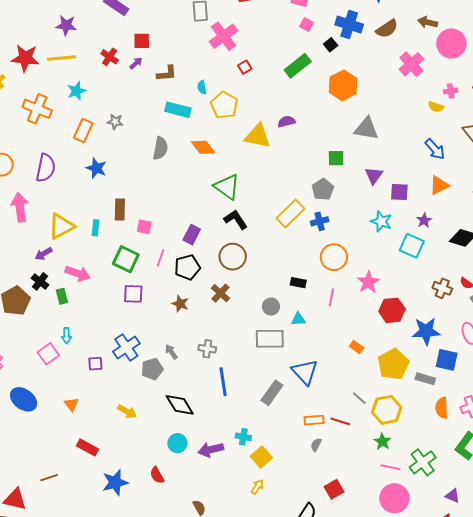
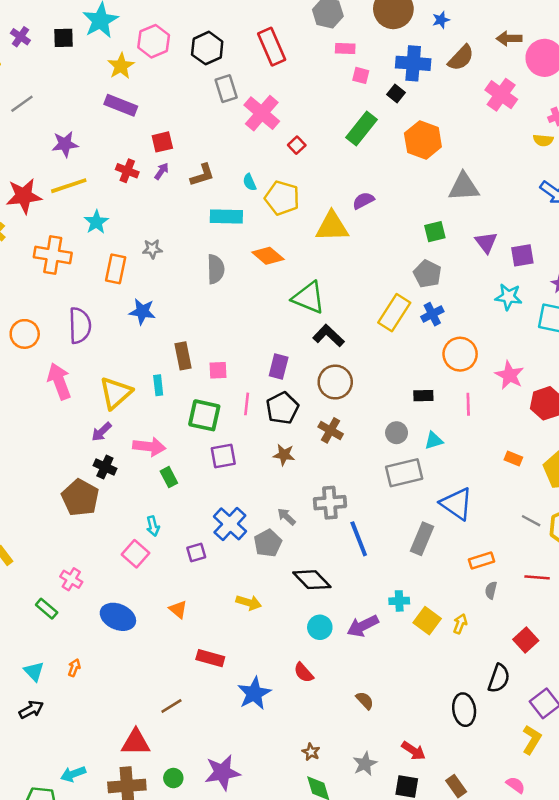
green rectangle: (62, 296) -> (169, 477), moved
gray cross: (207, 349) -> (330, 503), size x1.4
red line: (340, 421) -> (537, 577), moved
yellow arrow: (257, 487) -> (460, 624), moved

